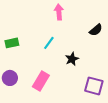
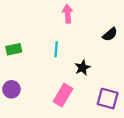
cyan line: (49, 43) -> (56, 49), turned -32
pink rectangle: (41, 81) -> (63, 95), moved

